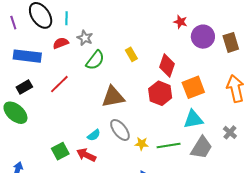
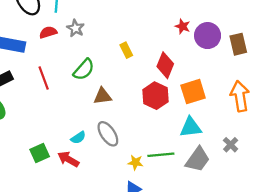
red star: (180, 22) -> (183, 26), moved
green semicircle: (95, 60) -> (84, 70), moved
red line: (59, 84) -> (44, 78), turned -70
brown triangle: (113, 97) -> (103, 96), size x0.7
yellow star: (142, 144) -> (135, 162), moved

